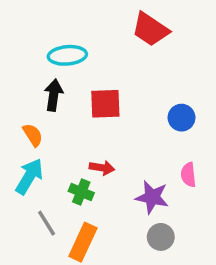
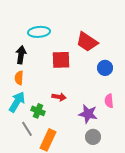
red trapezoid: (150, 29) -> (87, 42), moved
black arrow: (54, 95) -> (21, 55), moved
orange semicircle: (33, 135) -> (19, 78), turned -144
green cross: (81, 192) -> (38, 111), moved

